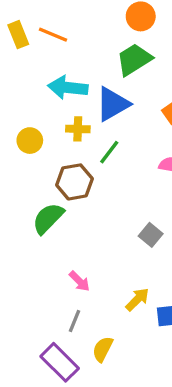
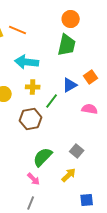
green trapezoid: (134, 59) -> (67, 45), turned 135
blue triangle: (113, 104) -> (70, 85), moved, size x0.7
green semicircle: (48, 218) -> (43, 157), moved
yellow arrow: (137, 299) -> (69, 175), moved

